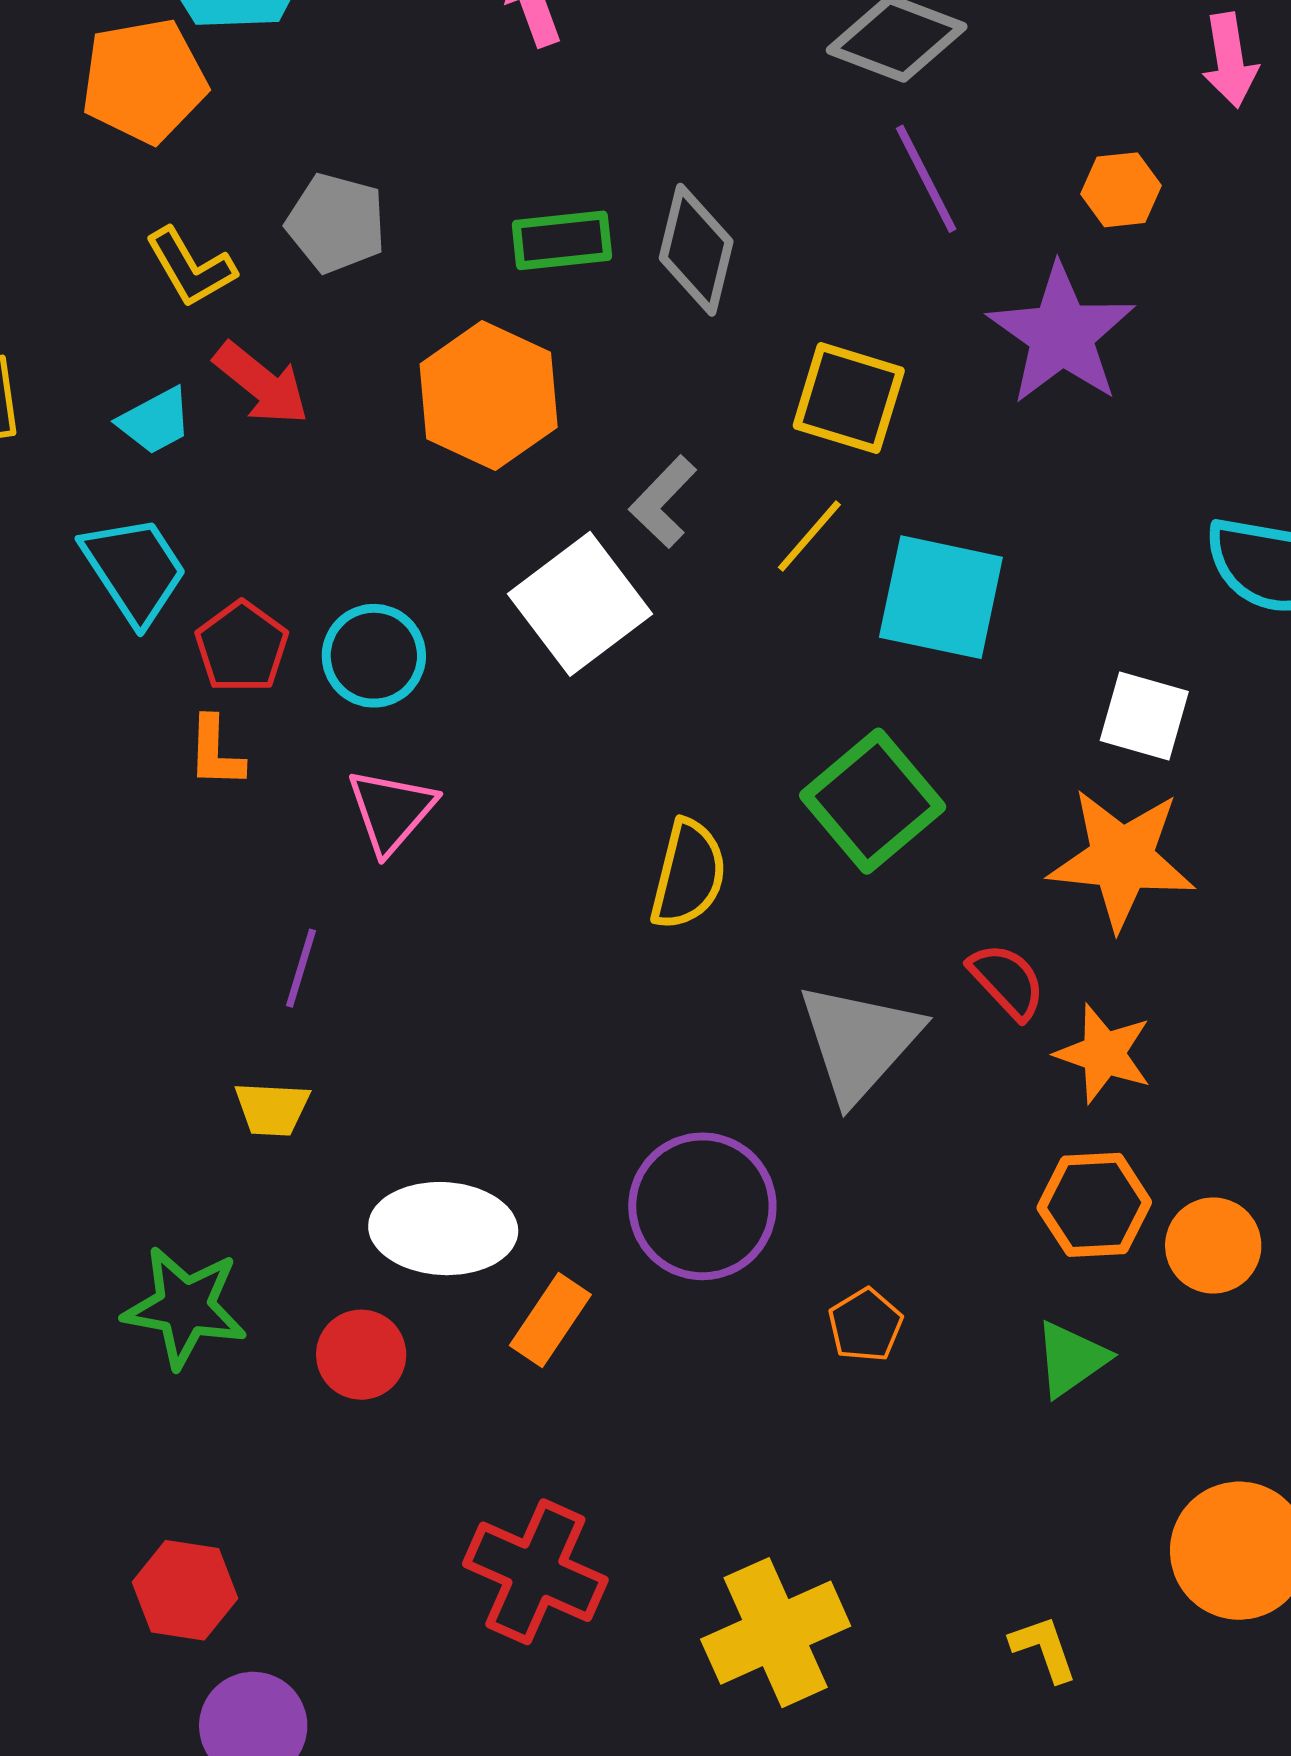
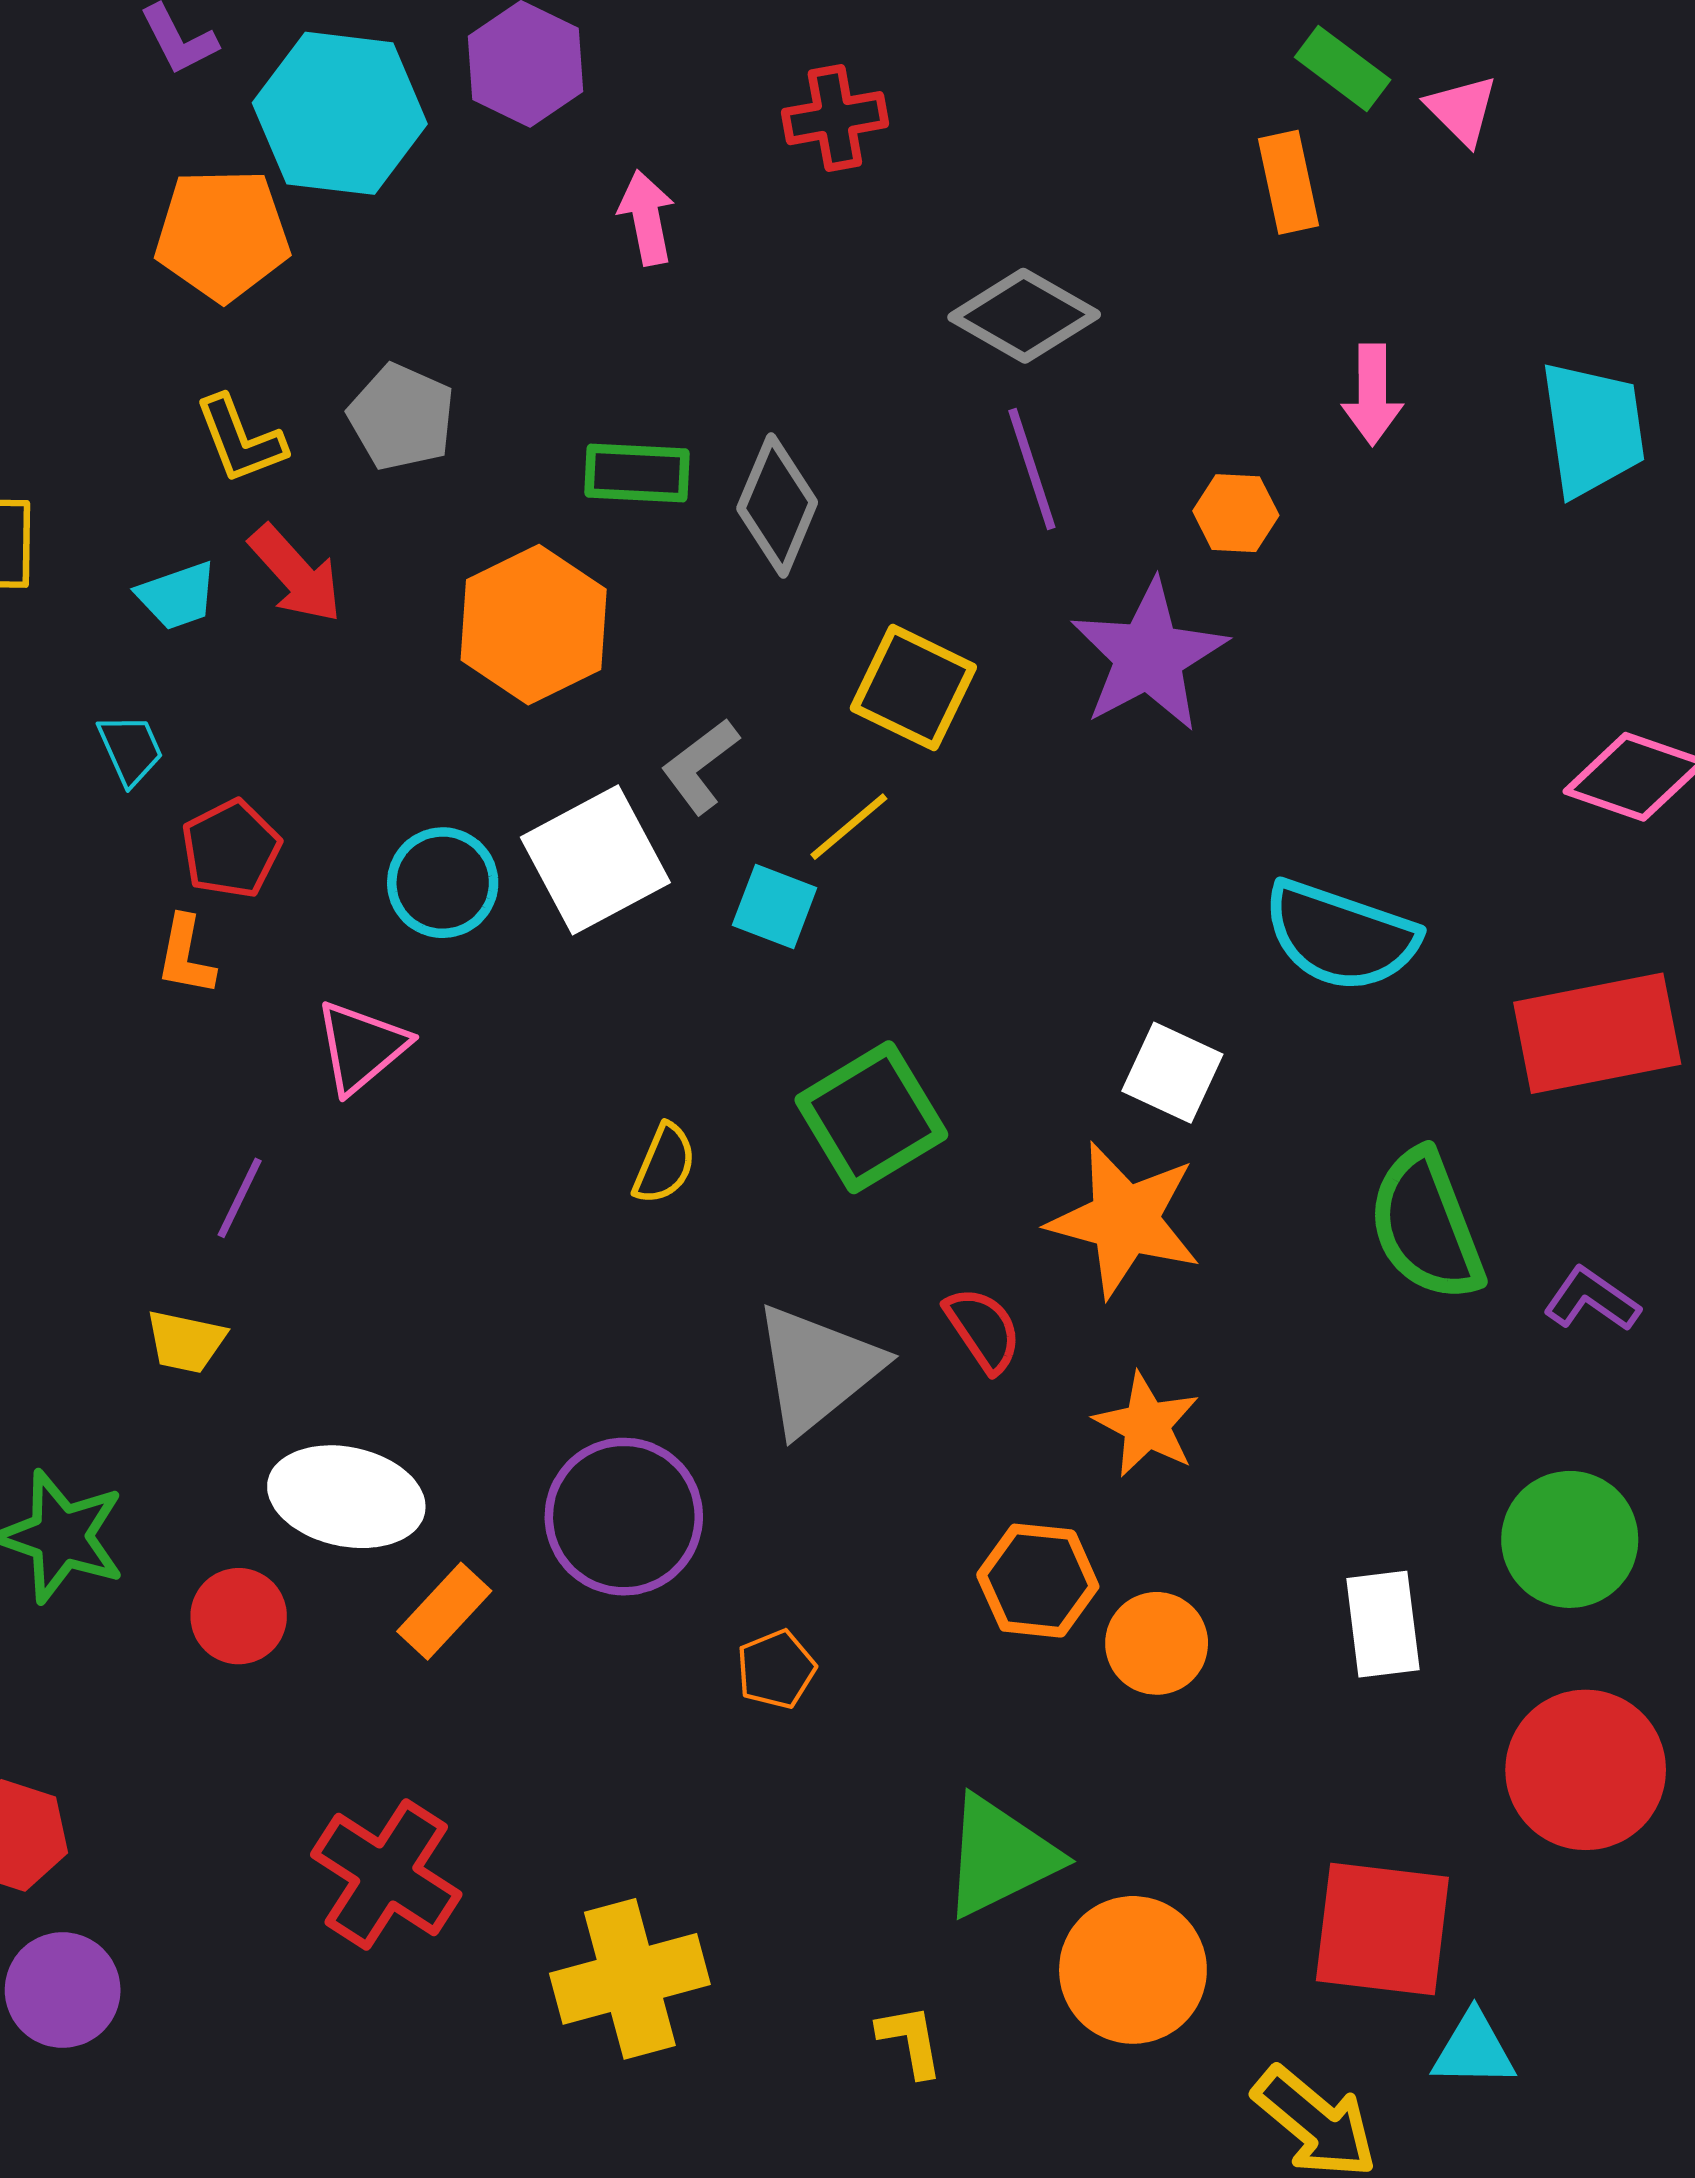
cyan trapezoid: (134, 570) -> (130, 749), size x0.6
cyan square: (941, 597) -> (775, 907), moved, size x0.6
cyan circle: (374, 656) -> (443, 883), moved
yellow semicircle: (688, 875) -> (664, 1164), size x0.7
orange star: (1104, 1054) -> (1147, 1425), moved
green triangle: (1071, 1359) -> (1000, 1856), moved, size x1.5

